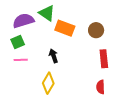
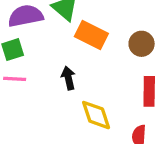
yellow diamond: (48, 83) -> (96, 115), moved, turned -55

